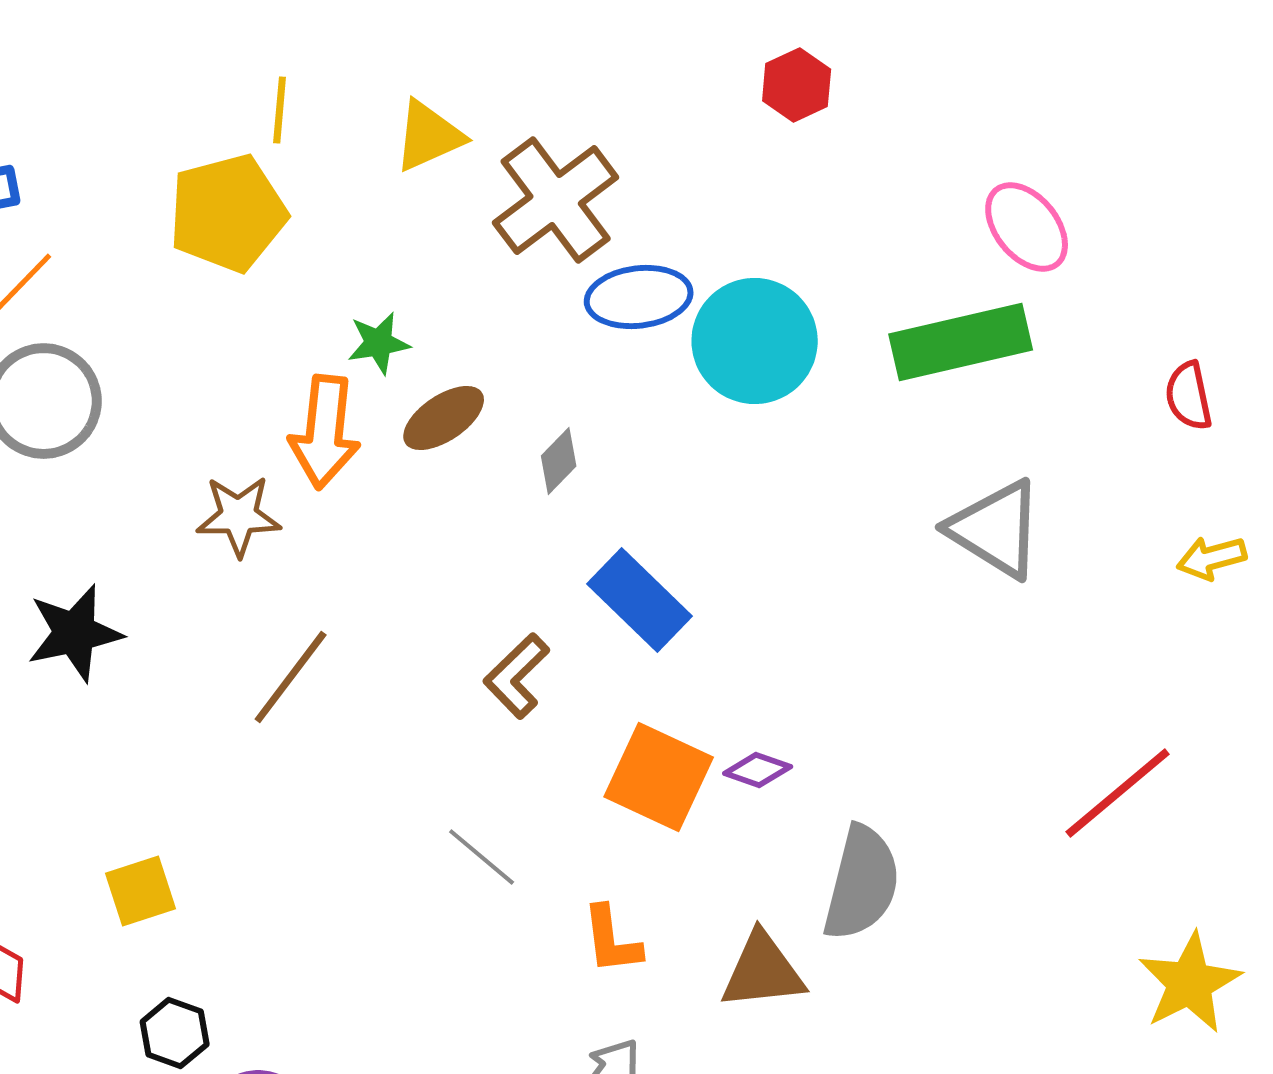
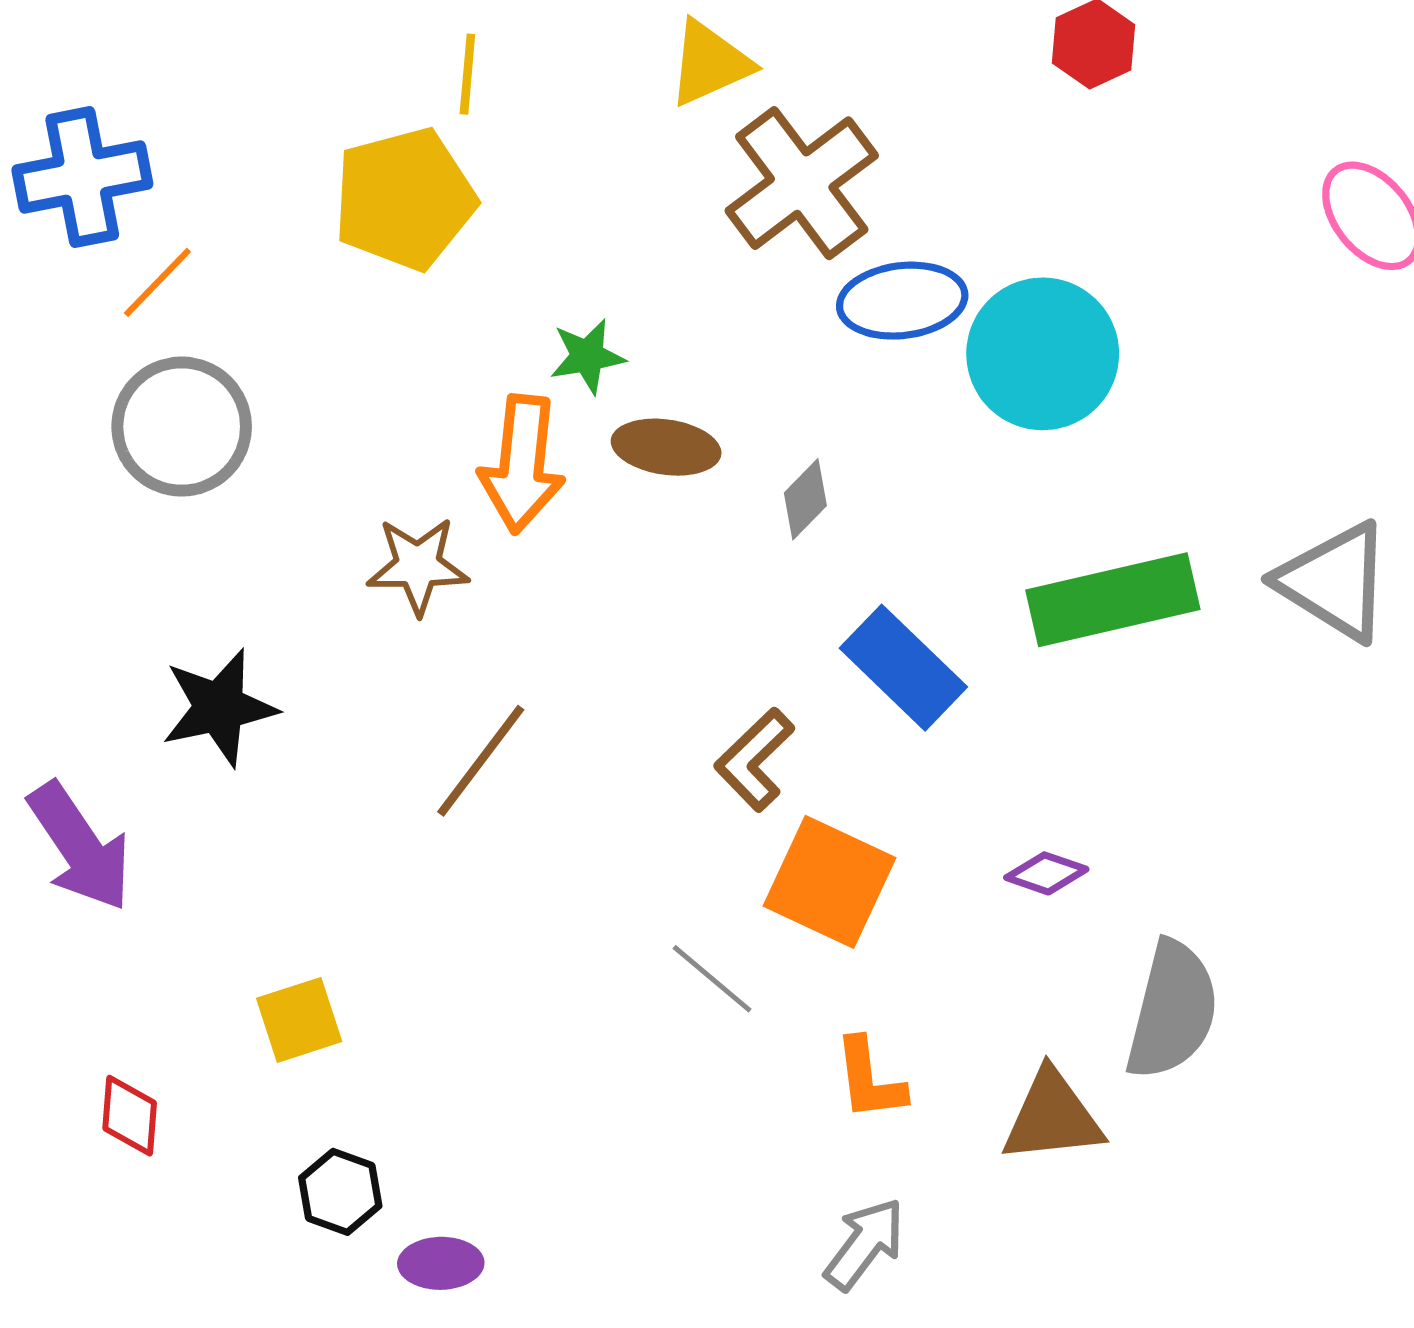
yellow triangle: (429, 136) -> (710, 63), moved
green rectangle: (961, 342) -> (1113, 600), moved
brown ellipse: (444, 418) -> (666, 447), turned 42
orange square: (659, 777) -> (830, 882), moved

